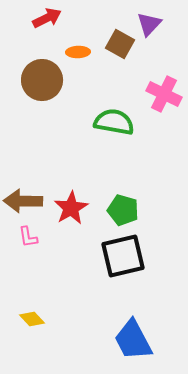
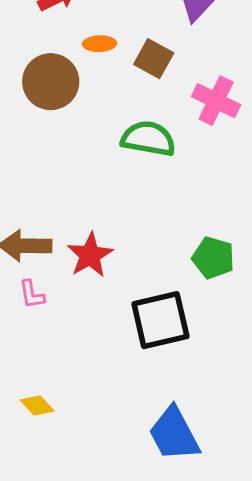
brown square: (120, 44) -> (154, 59), moved
green pentagon: (123, 210) -> (213, 258), moved

